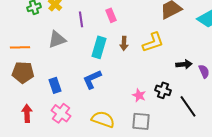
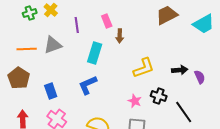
yellow L-shape: (153, 42) -> (144, 68), moved
brown arrow: (124, 43) -> (120, 36), moved
orange line: (20, 47) -> (27, 49), moved
brown pentagon: (23, 72) -> (19, 78), turned 30

